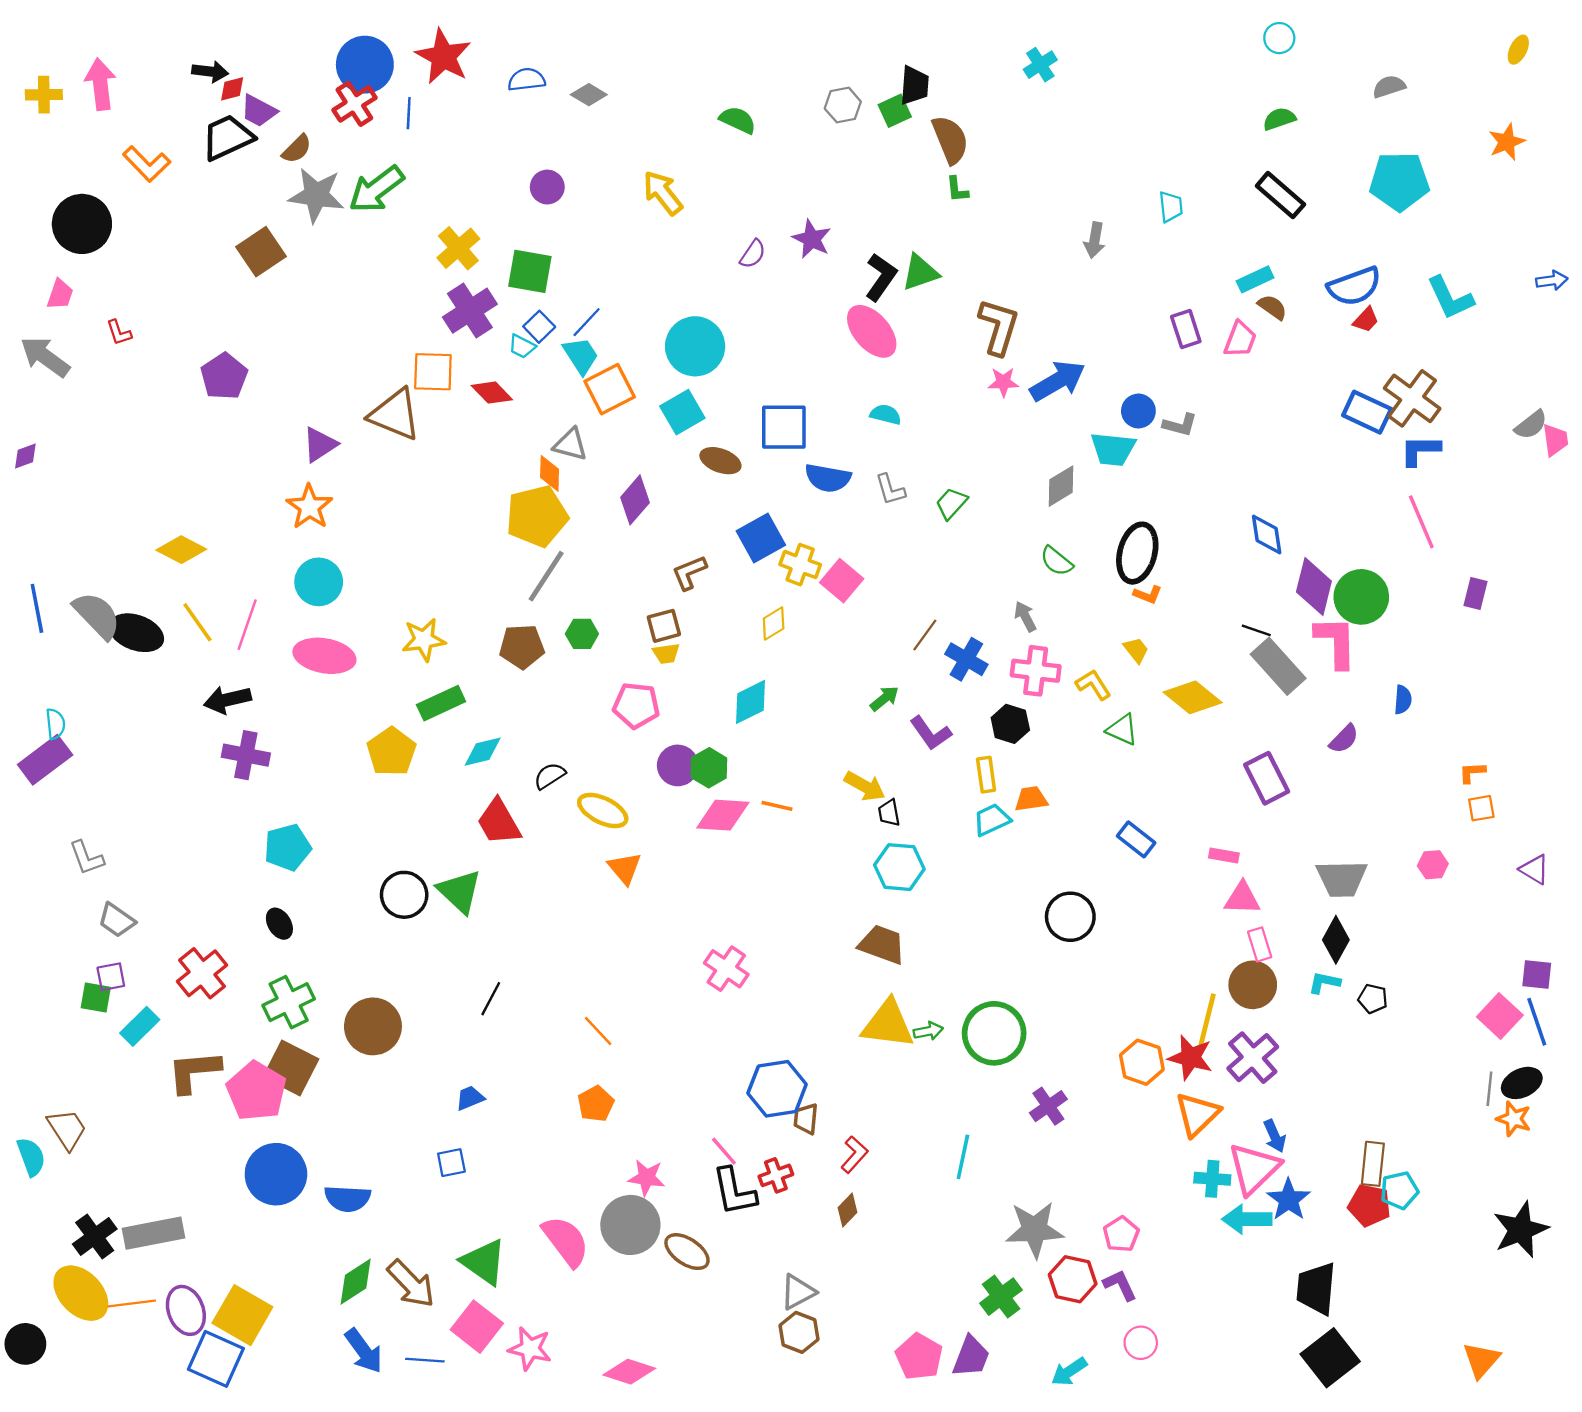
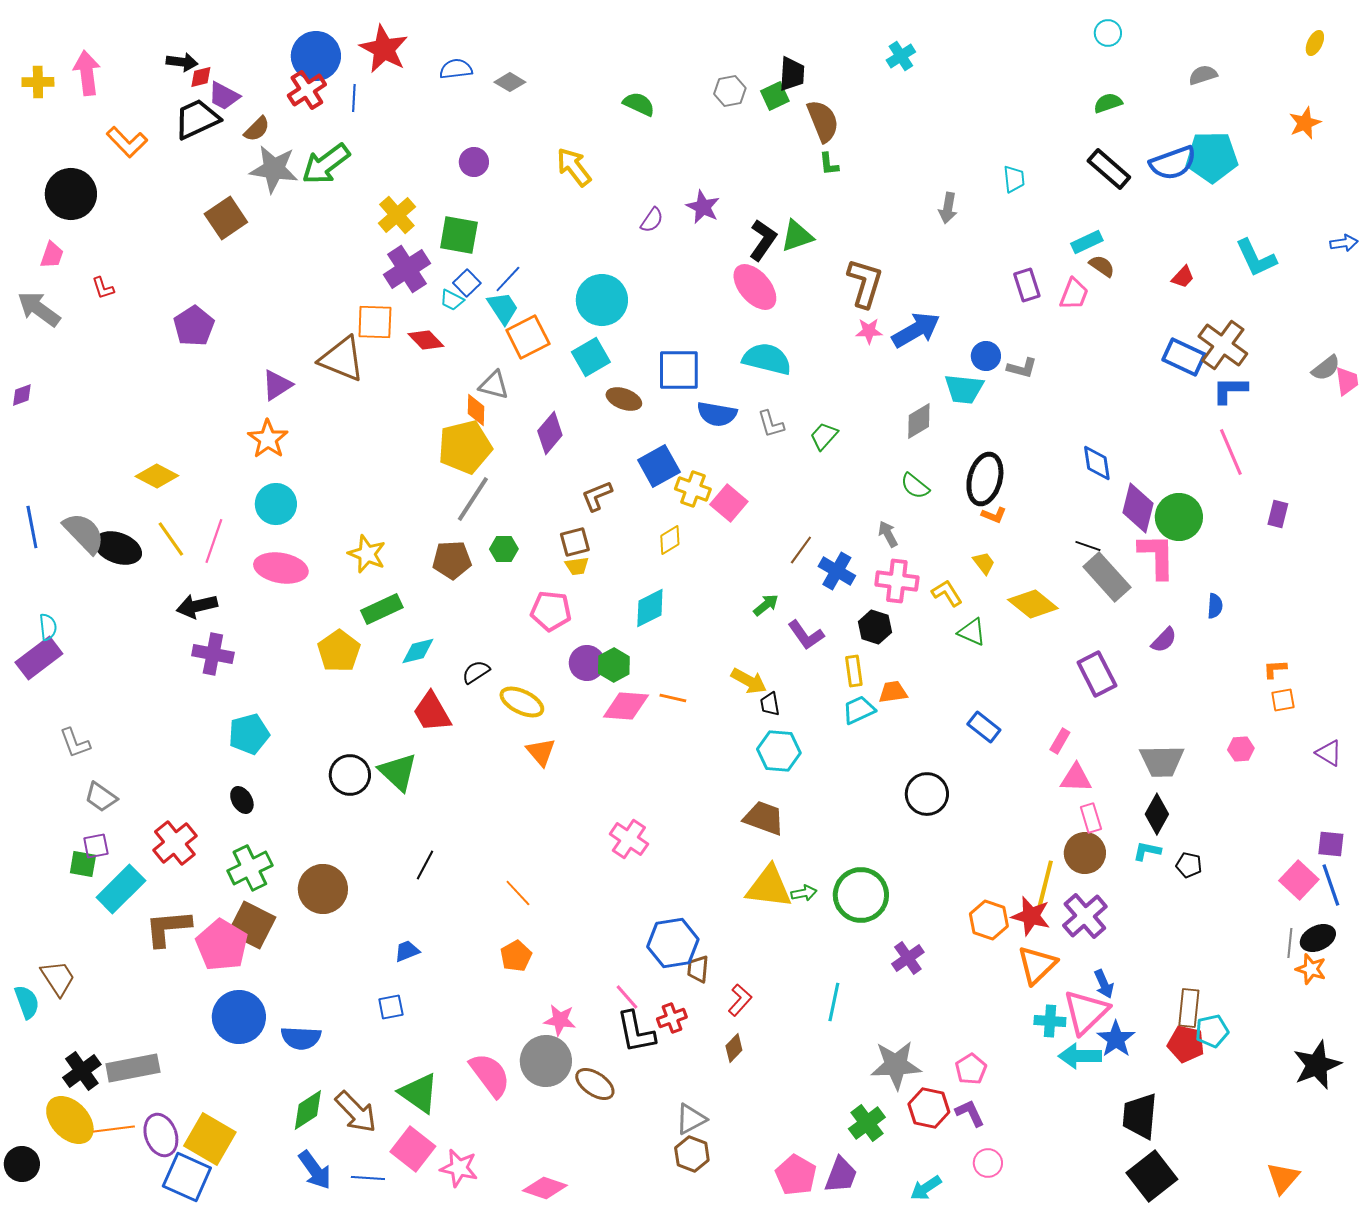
blue semicircle: (1354, 286) -> (1173, 163), moved
cyan semicircle: (886, 414) -> (767, 359), size x1.8
yellow star: (424, 640) -> (367, 554), turned 30
pink rectangle: (1224, 856) -> (1060, 741), turned -70
cyan rectangle: (140, 1026) -> (121, 889), size x1.4

